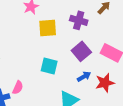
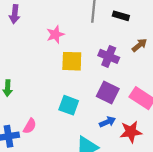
purple square: (81, 51) -> (108, 93), turned -30

